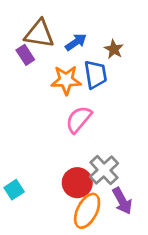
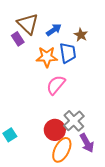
brown triangle: (39, 34) -> (28, 24), turned 35

